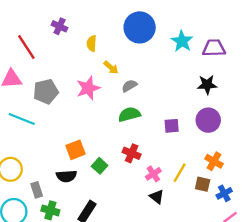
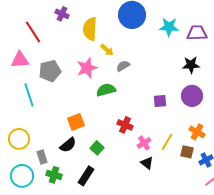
cyan star: (182, 41) -> (169, 27), turned -30
yellow semicircle: (92, 43) -> (90, 29), size x1.6
green semicircle: (129, 114) -> (106, 90), moved
cyan line: (22, 119) -> (29, 95), turned 50
green square: (100, 166) -> (97, 148), moved
black semicircle: (66, 176) -> (68, 145), turned -36

